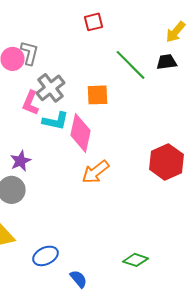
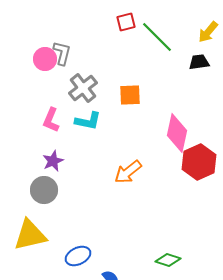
green line: (130, 65) -> (157, 37), moved
pink L-shape: (30, 103) -> (51, 120), moved
pink diamond: (80, 133) -> (177, 133), moved

